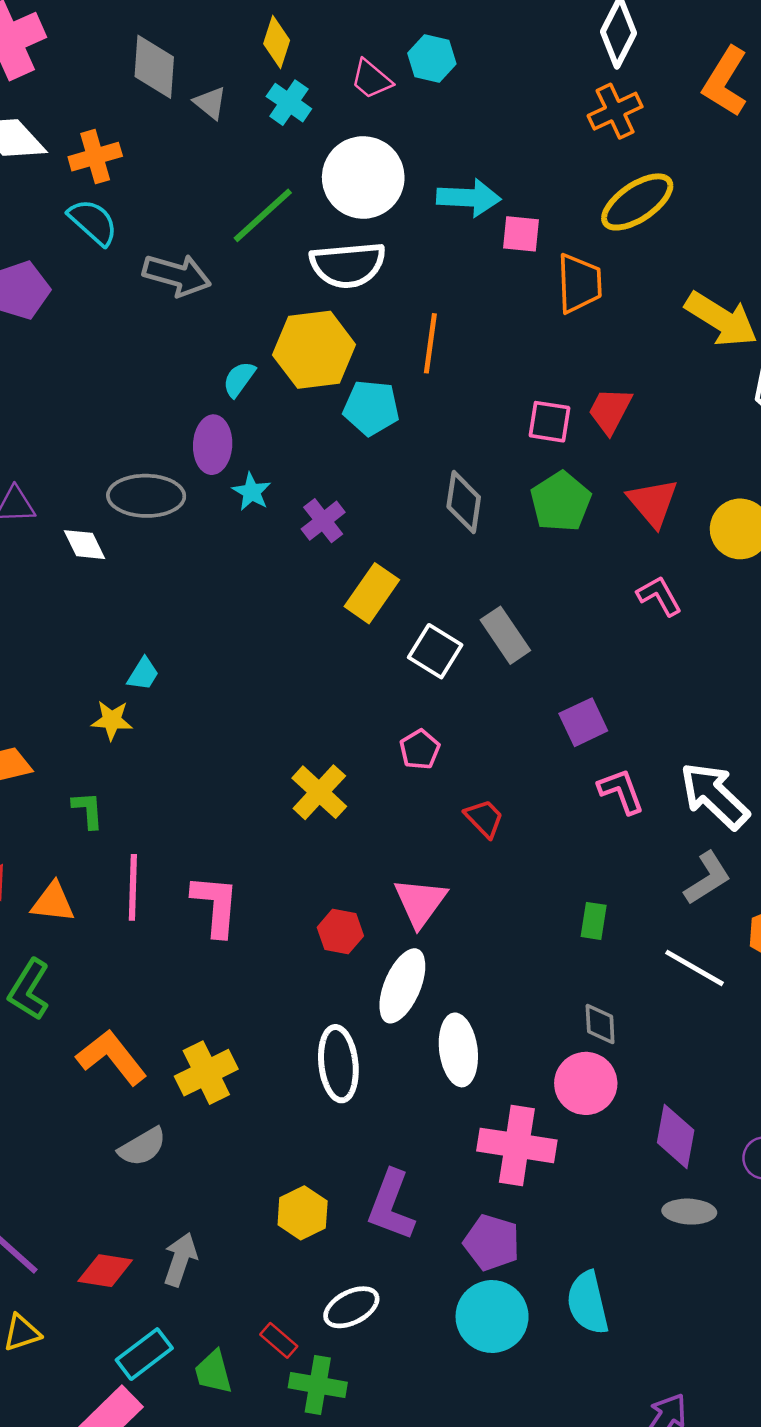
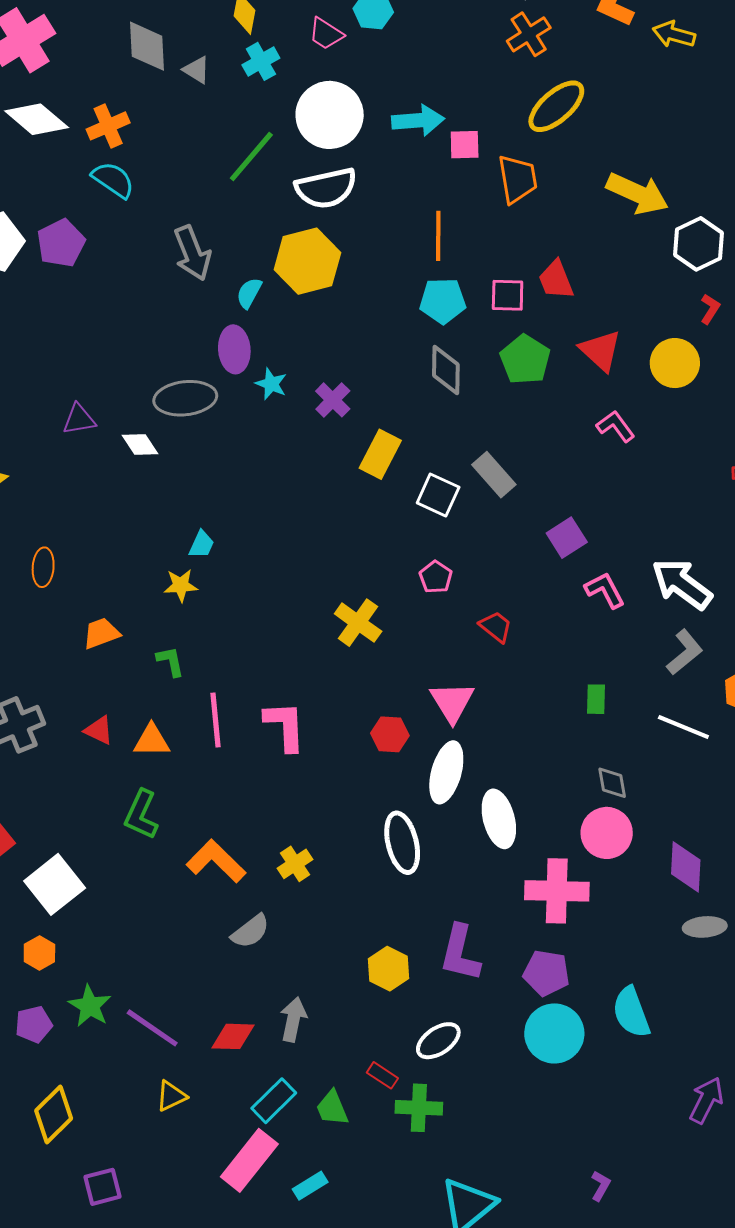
cyan cross: (289, 103) -> (261, 61), turned 33
gray arrow: (177, 275) -> (192, 253), moved, turned 60
orange line: (430, 343) -> (438, 236), moved
cyan pentagon: (371, 408) -> (443, 301), moved
red trapezoid: (610, 411) -> (556, 280), turned -42
yellow cross: (206, 1073) -> (295, 864), size x0.7

